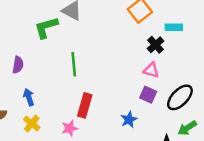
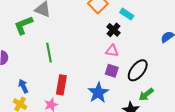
cyan rectangle: (174, 27) -> (127, 14), turned 40
blue arrow: (29, 97) -> (23, 86), moved
blue star: (129, 120) -> (98, 93), size x1.5

